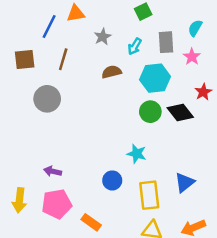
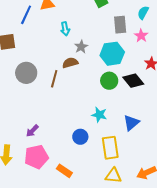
gray star: (103, 37) -> (81, 47), moved
cyan arrow: (135, 46) -> (65, 29), moved, turned -40
brown line: (63, 59) -> (54, 79), moved
brown semicircle: (112, 72) -> (70, 63), moved
purple arrow: (53, 171) -> (32, 131), turned -56
blue triangle: (185, 182) -> (131, 123), moved

